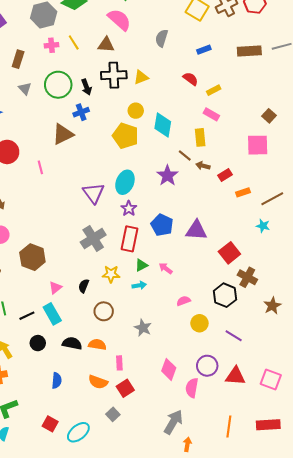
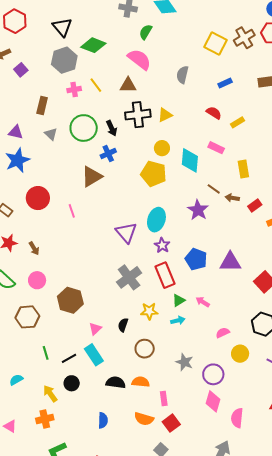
pink rectangle: (211, 114) -> (216, 148), moved
yellow rectangle: (200, 137) -> (243, 169), moved
red rectangle: (130, 239) -> (165, 275), turned -30
black circle: (38, 343) -> (72, 383), moved
purple circle: (207, 366) -> (213, 374), moved

